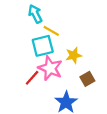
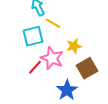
cyan square: (43, 46) -> (33, 36), moved
brown square: (87, 79) -> (87, 68), size x1.5

